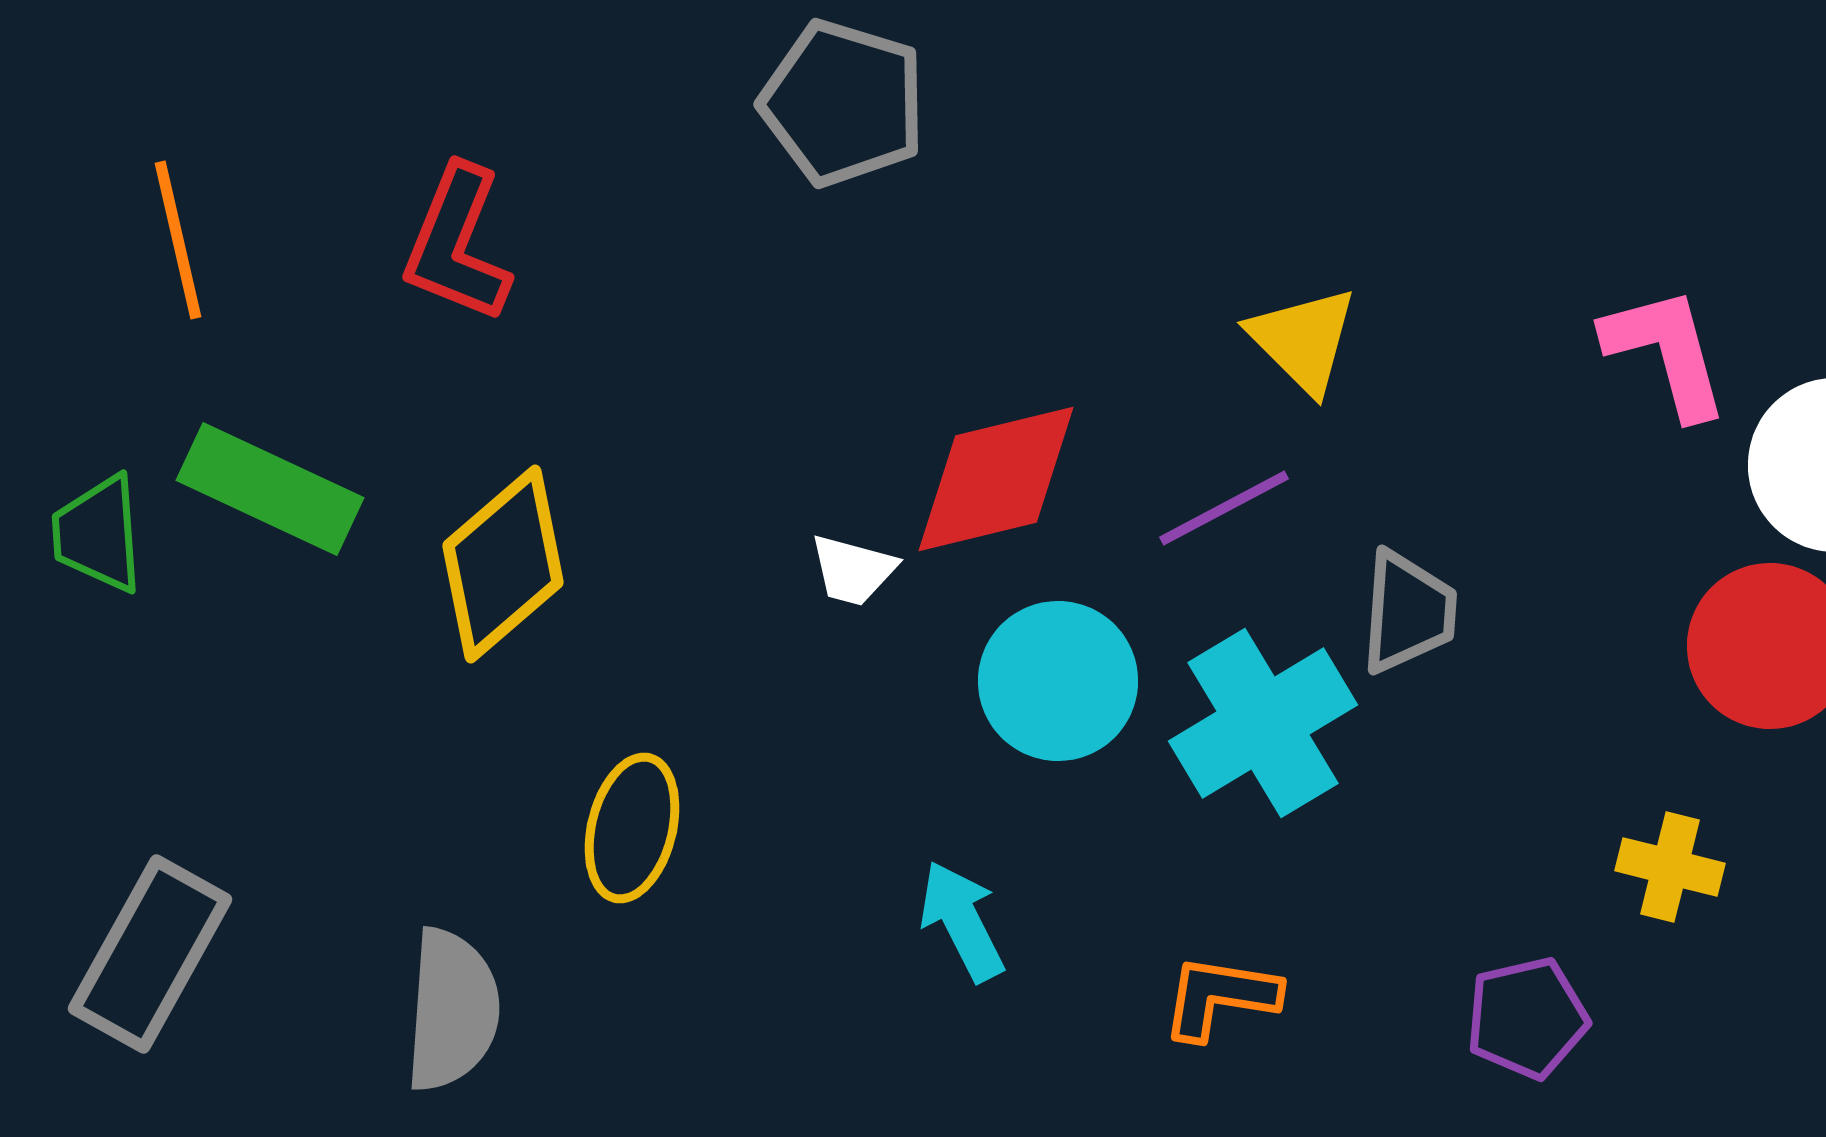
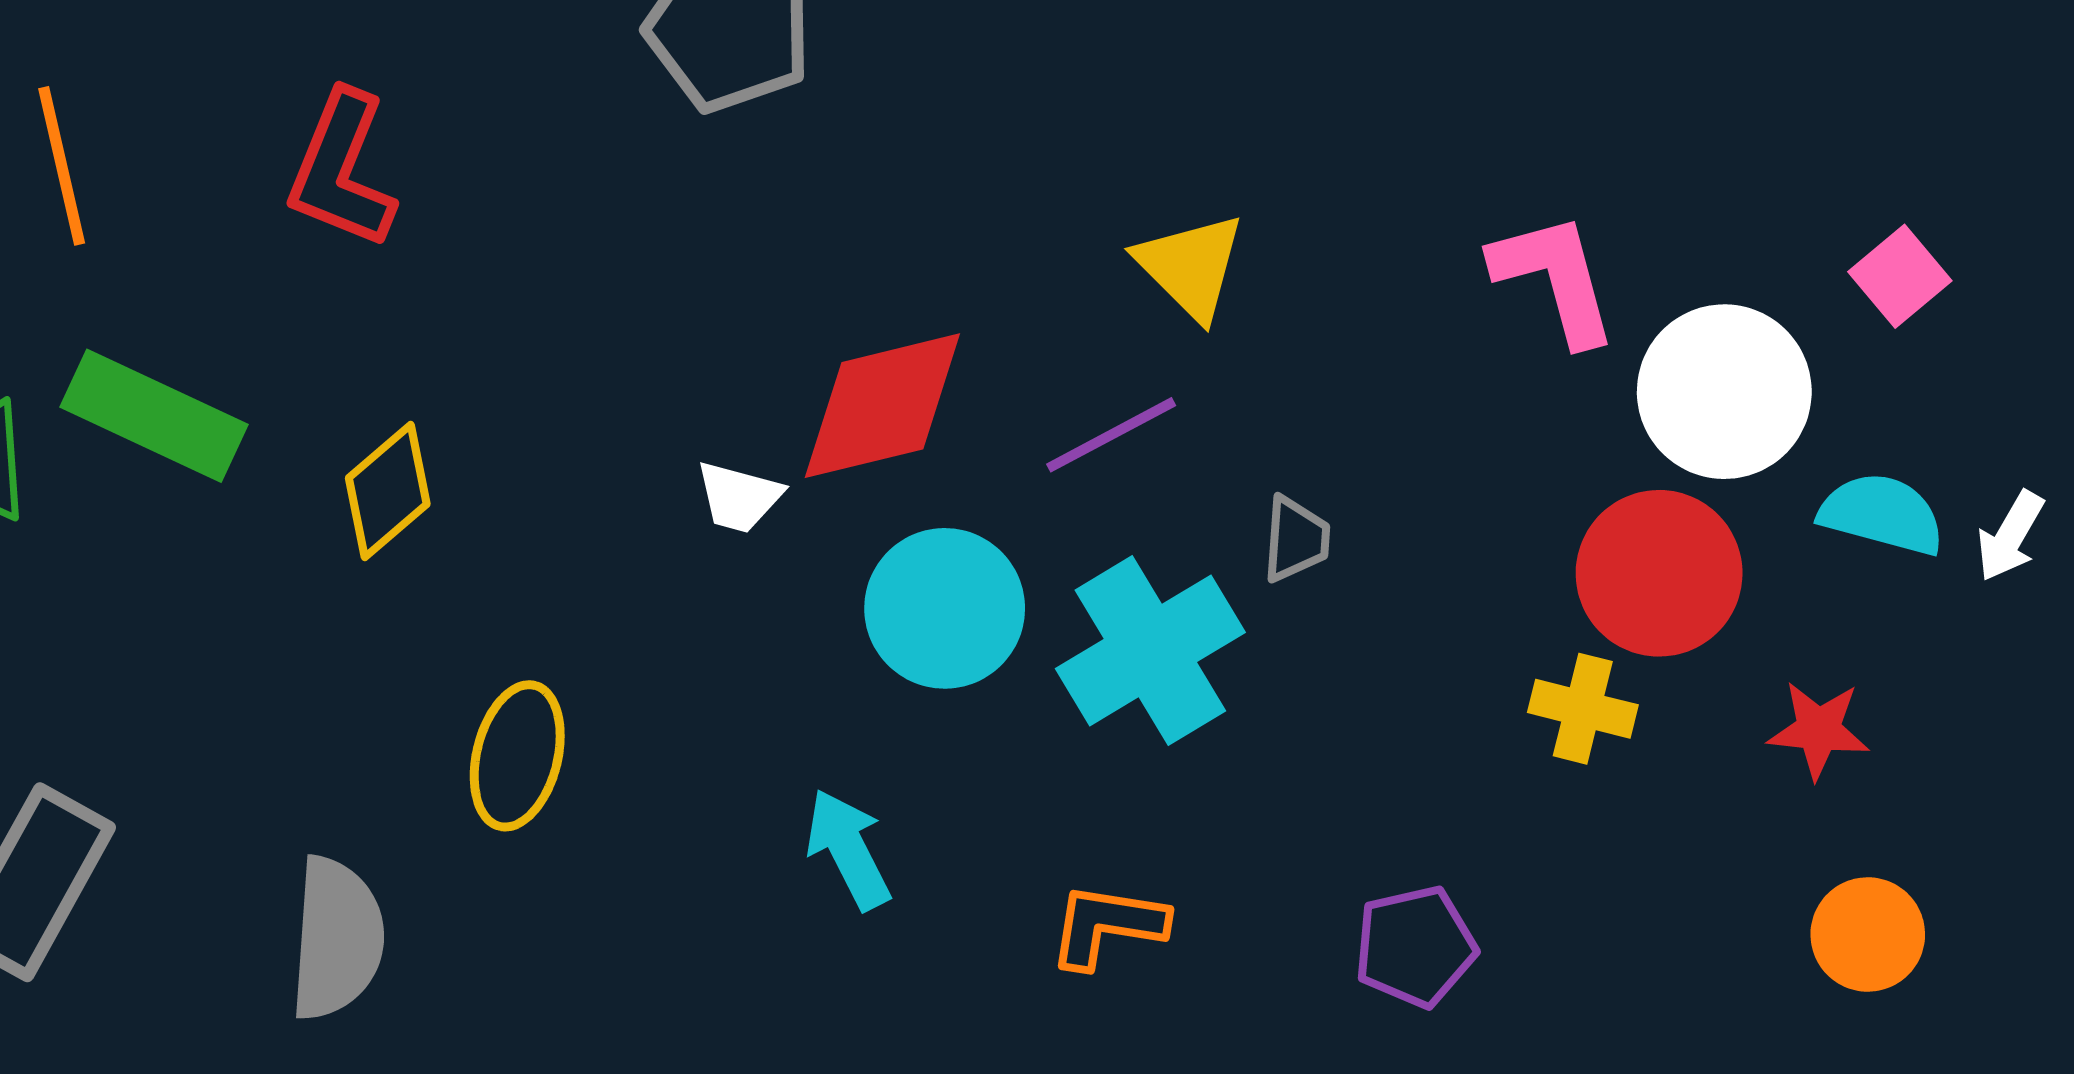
yellow diamond: (503, 564) -> (388, 491), size x0.7
gray trapezoid: (1408, 612) -> (1296, 539), size x0.7
yellow cross: (1670, 867) -> (1583, 709), moved

